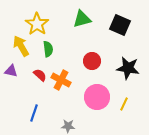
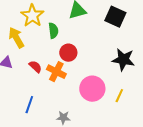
green semicircle: (48, 49) -> (53, 31), moved
red circle: (92, 61) -> (68, 53), moved

